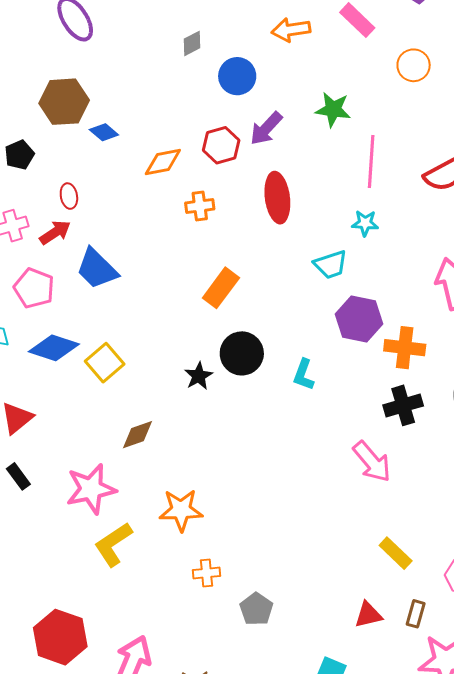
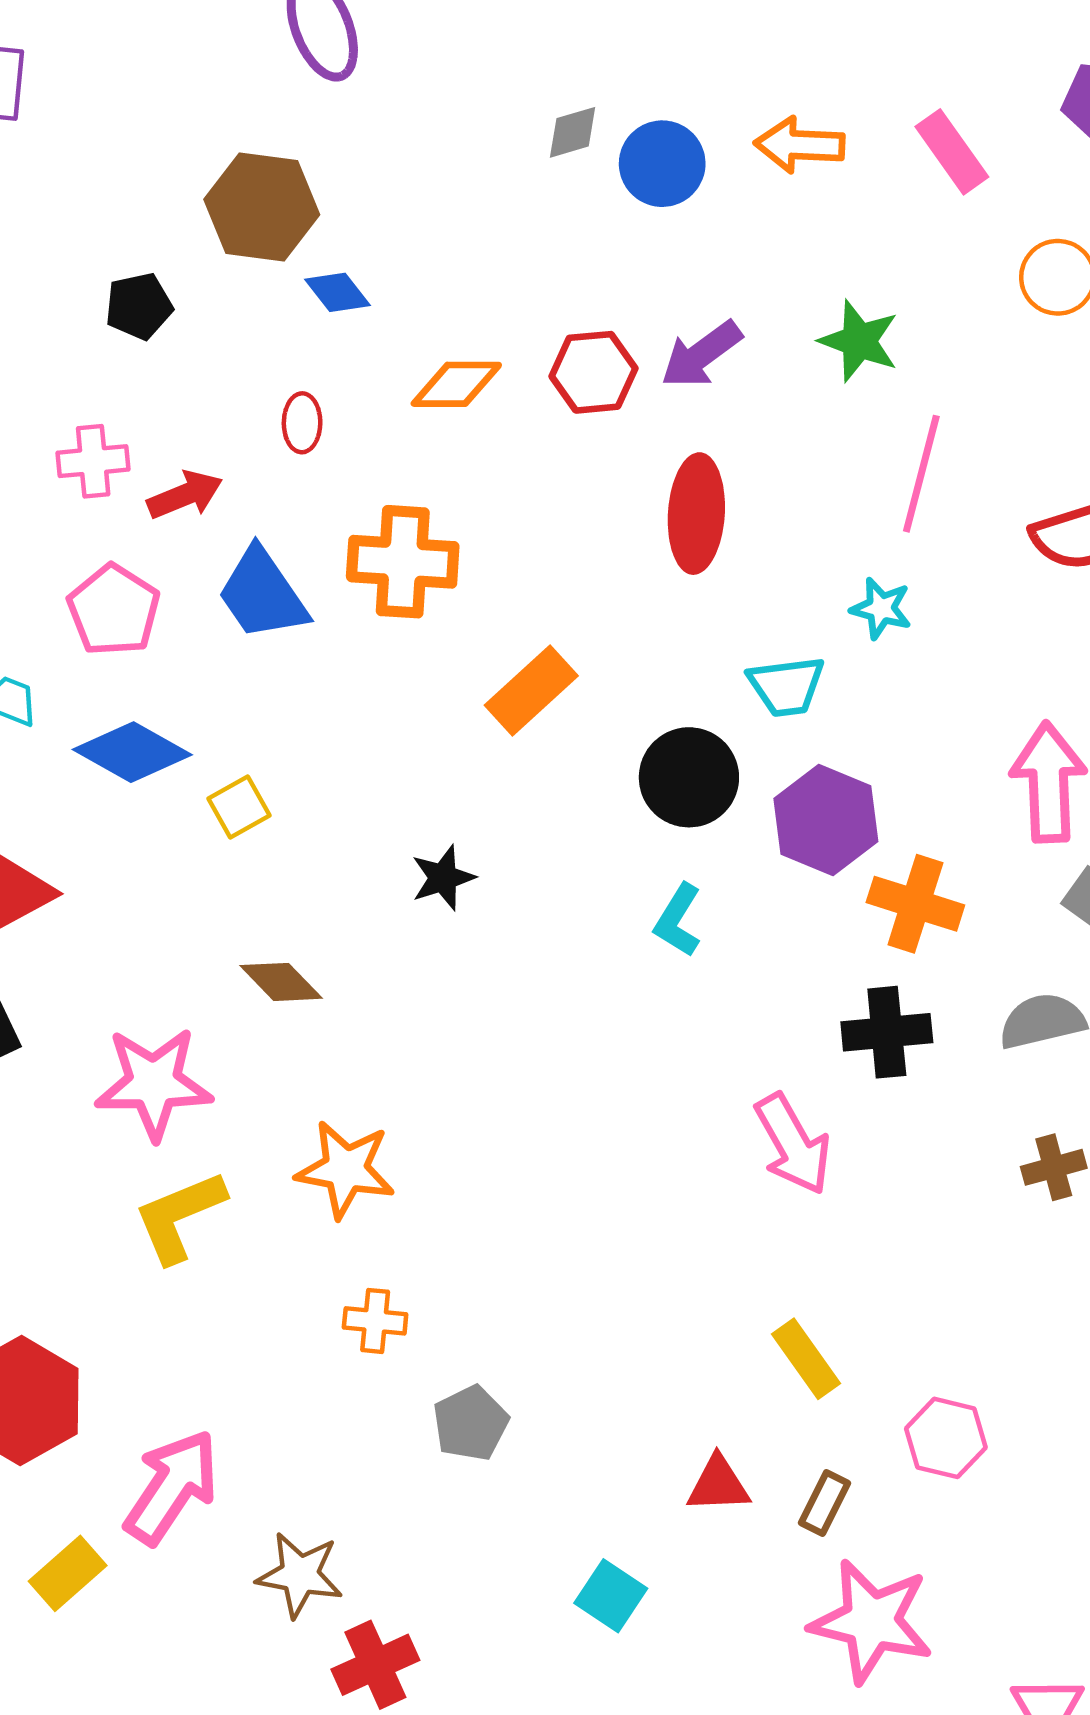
blue circle: (237, 76) -> (662, 164), moved
red ellipse: (69, 196) -> (302, 423), moved
orange cross: (200, 206) -> (403, 562), moved, size x1.6
black circle: (242, 353) -> (689, 777), moved
yellow square: (105, 363) -> (239, 807), size x0.7
brown diamond: (138, 435) -> (281, 982), turned 54

